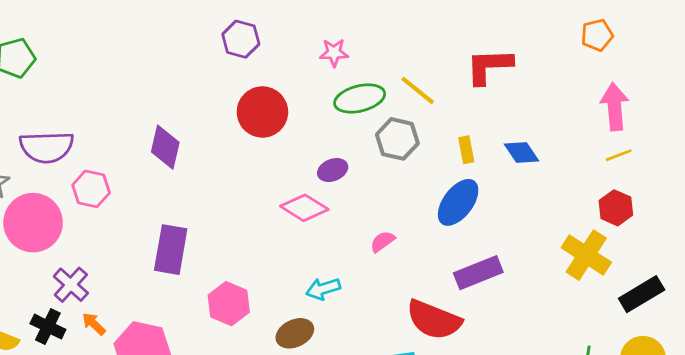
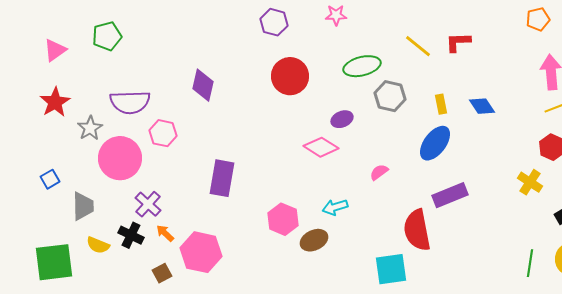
pink star: (334, 53) -> (336, 15), moved
red L-shape: (489, 66) -> (458, 42), size x0.7
yellow line: (418, 90) -> (418, 46), moved
purple diamond: (165, 147) -> (203, 85), moved
yellow cross: (586, 255) -> (530, 182), size x0.7
pink hexagon: (229, 304) -> (283, 219), moved
red semicircle: (434, 320) -> (417, 230), turned 57

